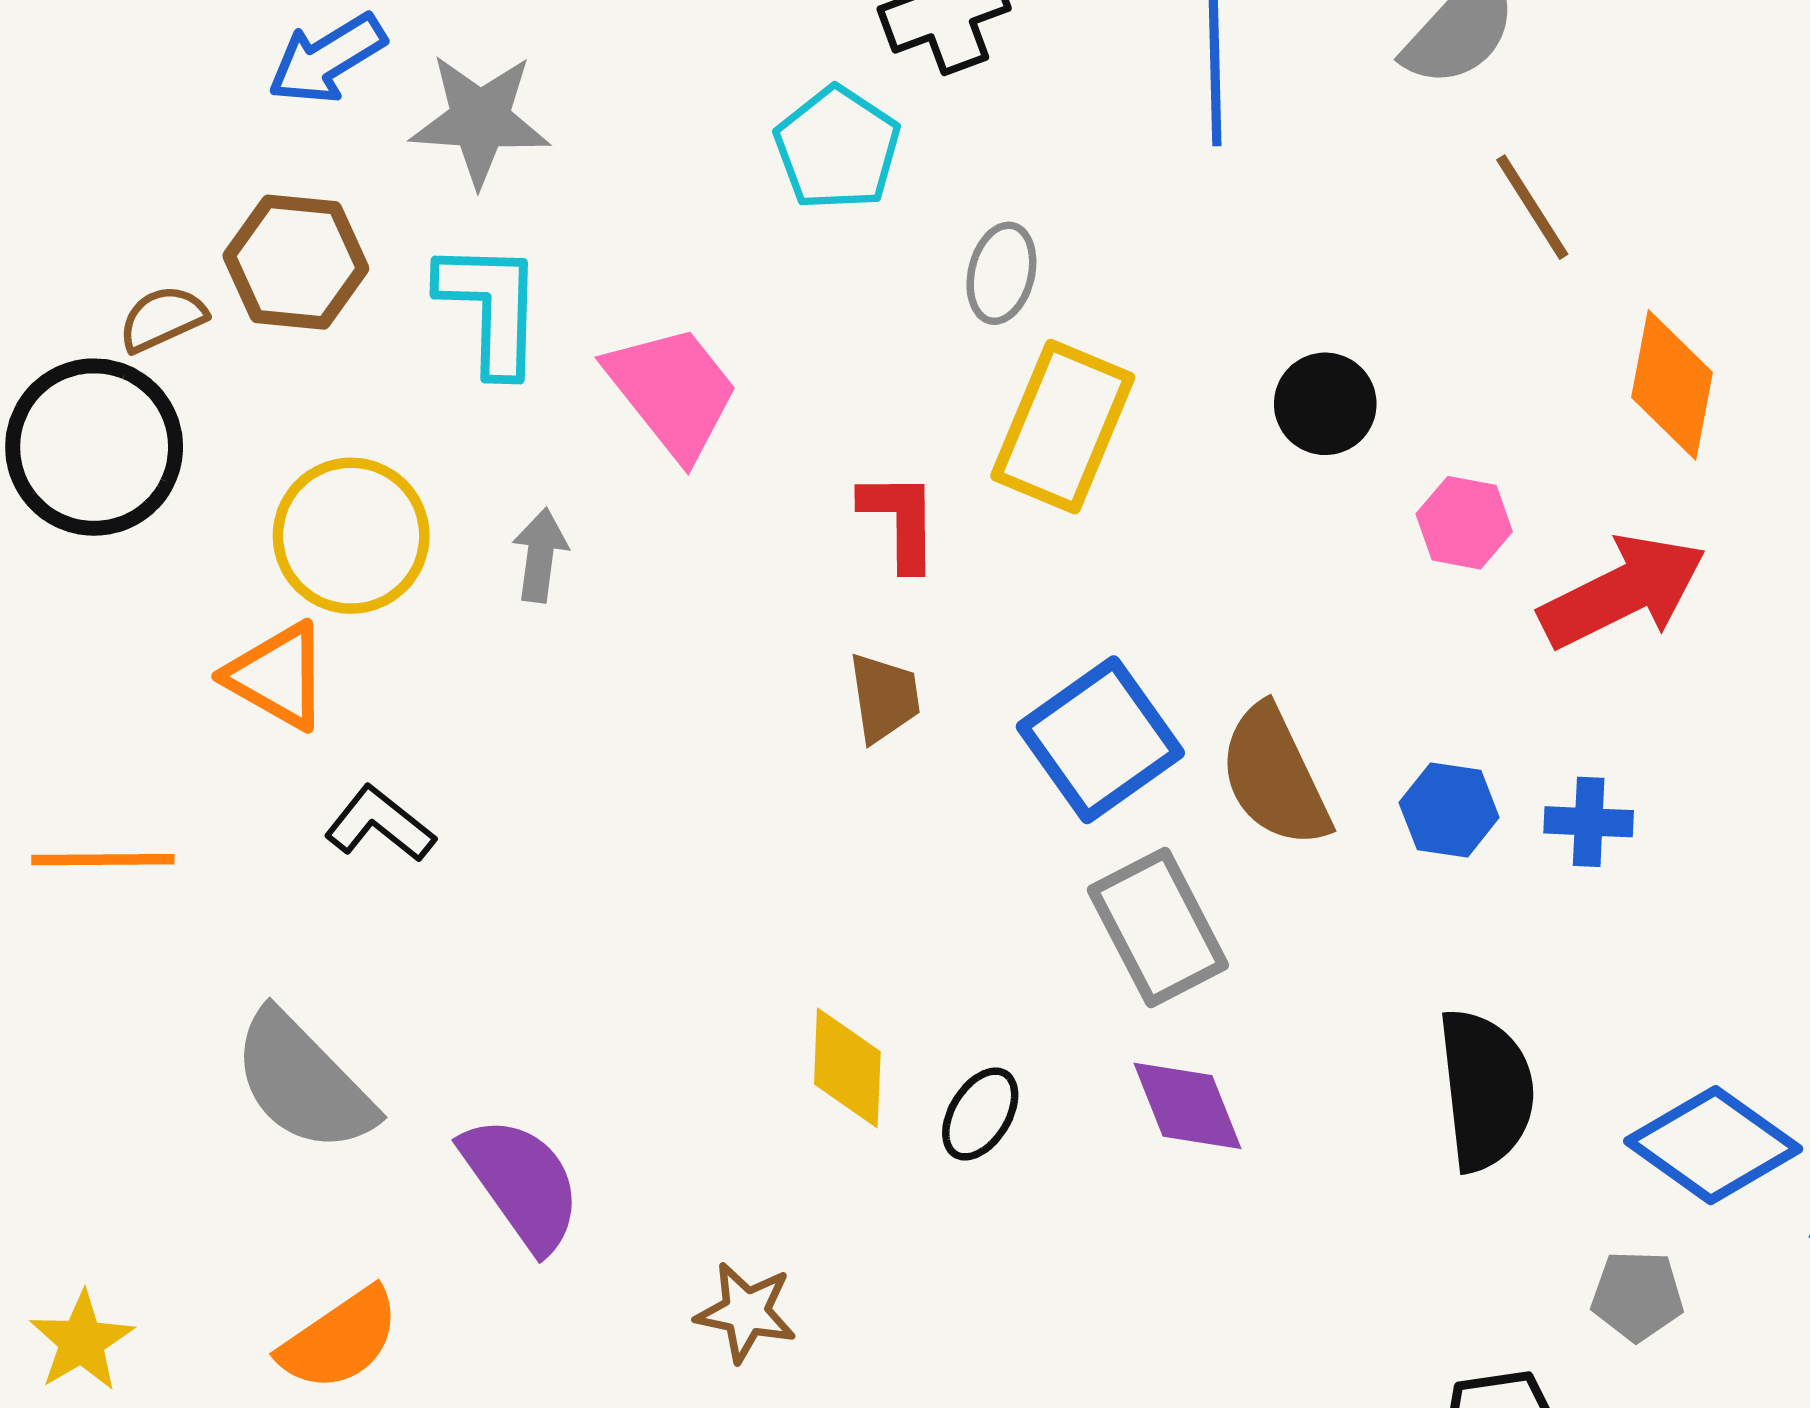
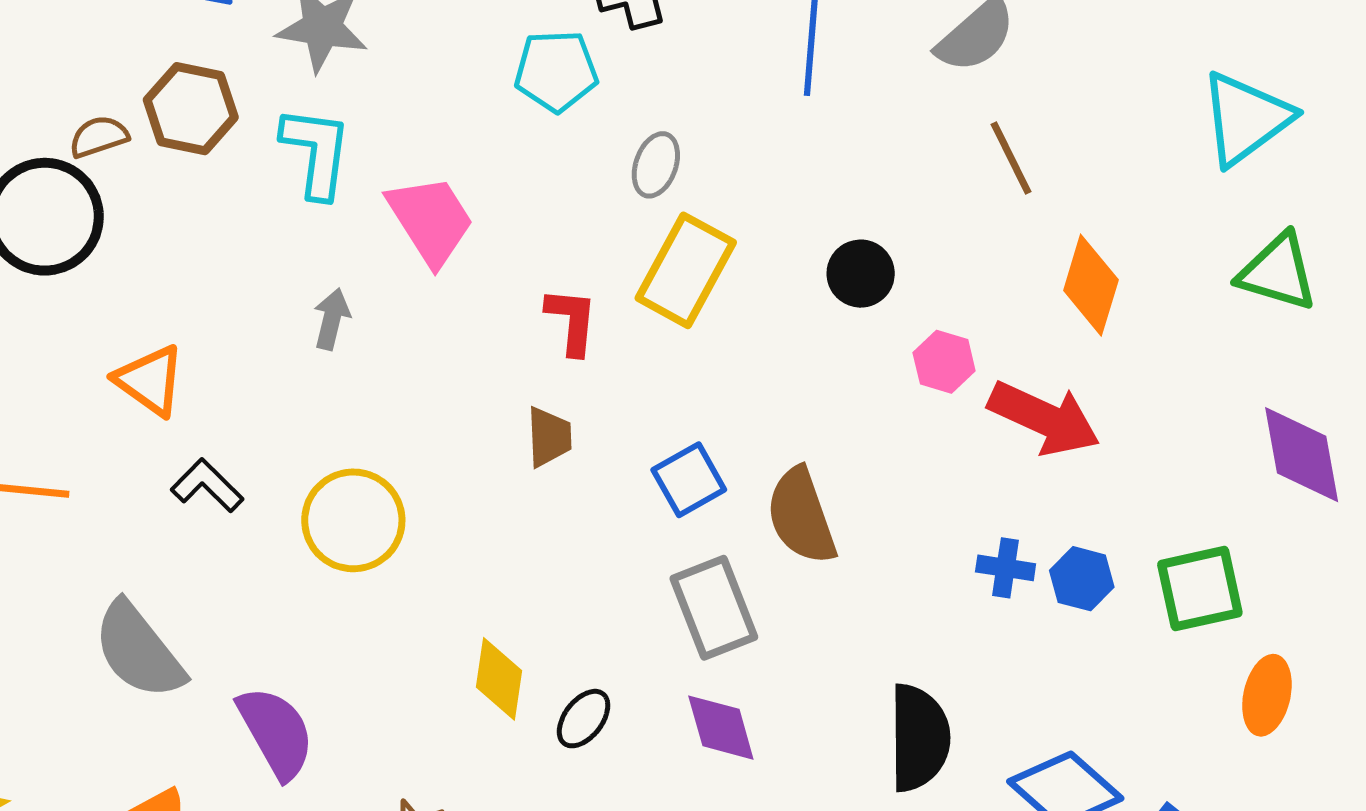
cyan pentagon: (837, 148) -> (556, 71), turned 30
yellow circle: (351, 536) -> (353, 520), moved
red arrow: (1623, 592) -> (1044, 418), turned 45
blue square: (1100, 740) -> (689, 480), size x0.7
blue hexagon: (1449, 810) -> (1082, 579), moved

